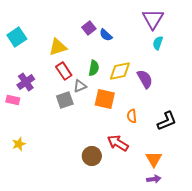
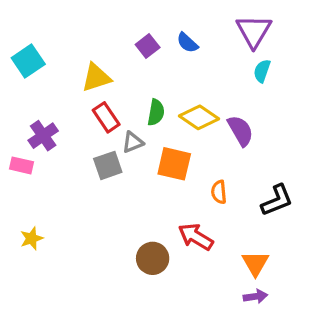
blue semicircle: (106, 35) -> (187, 43), moved
yellow diamond: (120, 71) -> (199, 117), turned 45

